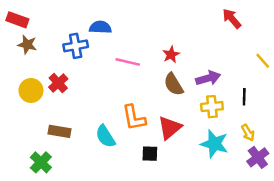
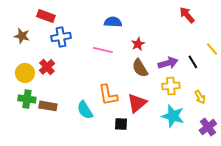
red rectangle: (17, 20) -> (46, 16), moved
blue semicircle: (100, 27) -> (113, 22), moved
black line: (244, 97) -> (193, 62), moved, turned -32
yellow arrow: (248, 133) -> (200, 97), moved
green cross: (41, 162) -> (27, 99), moved, turned -36

